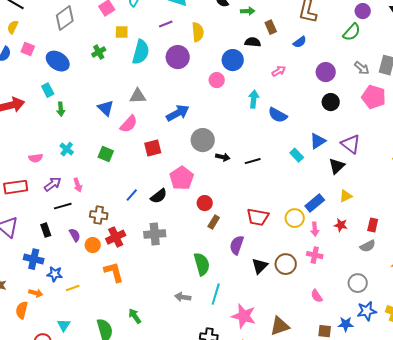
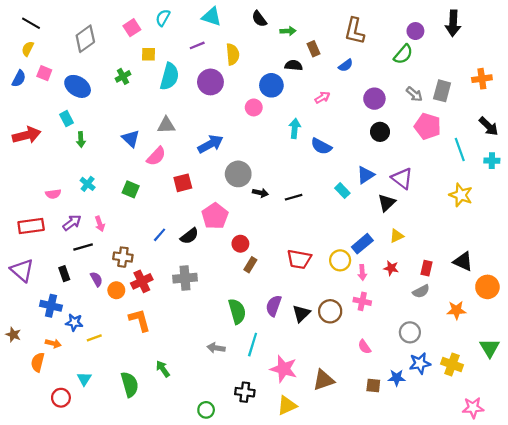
purple semicircle: (237, 245) -> (274, 306), moved

